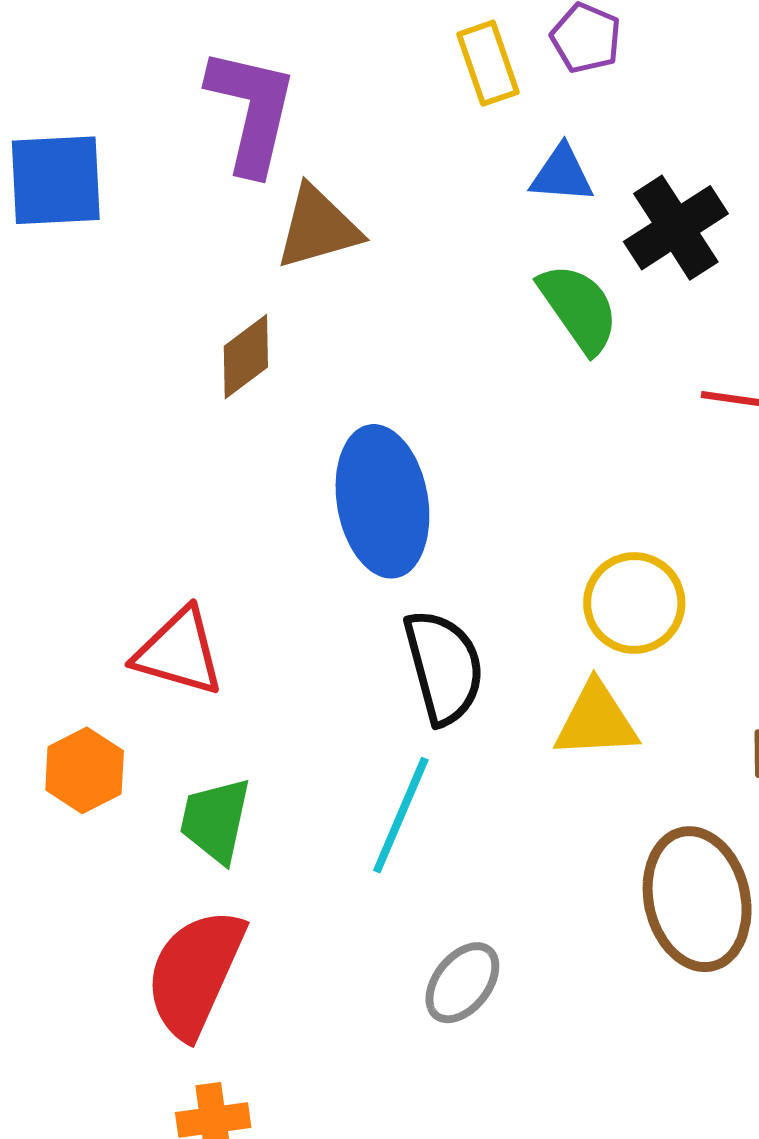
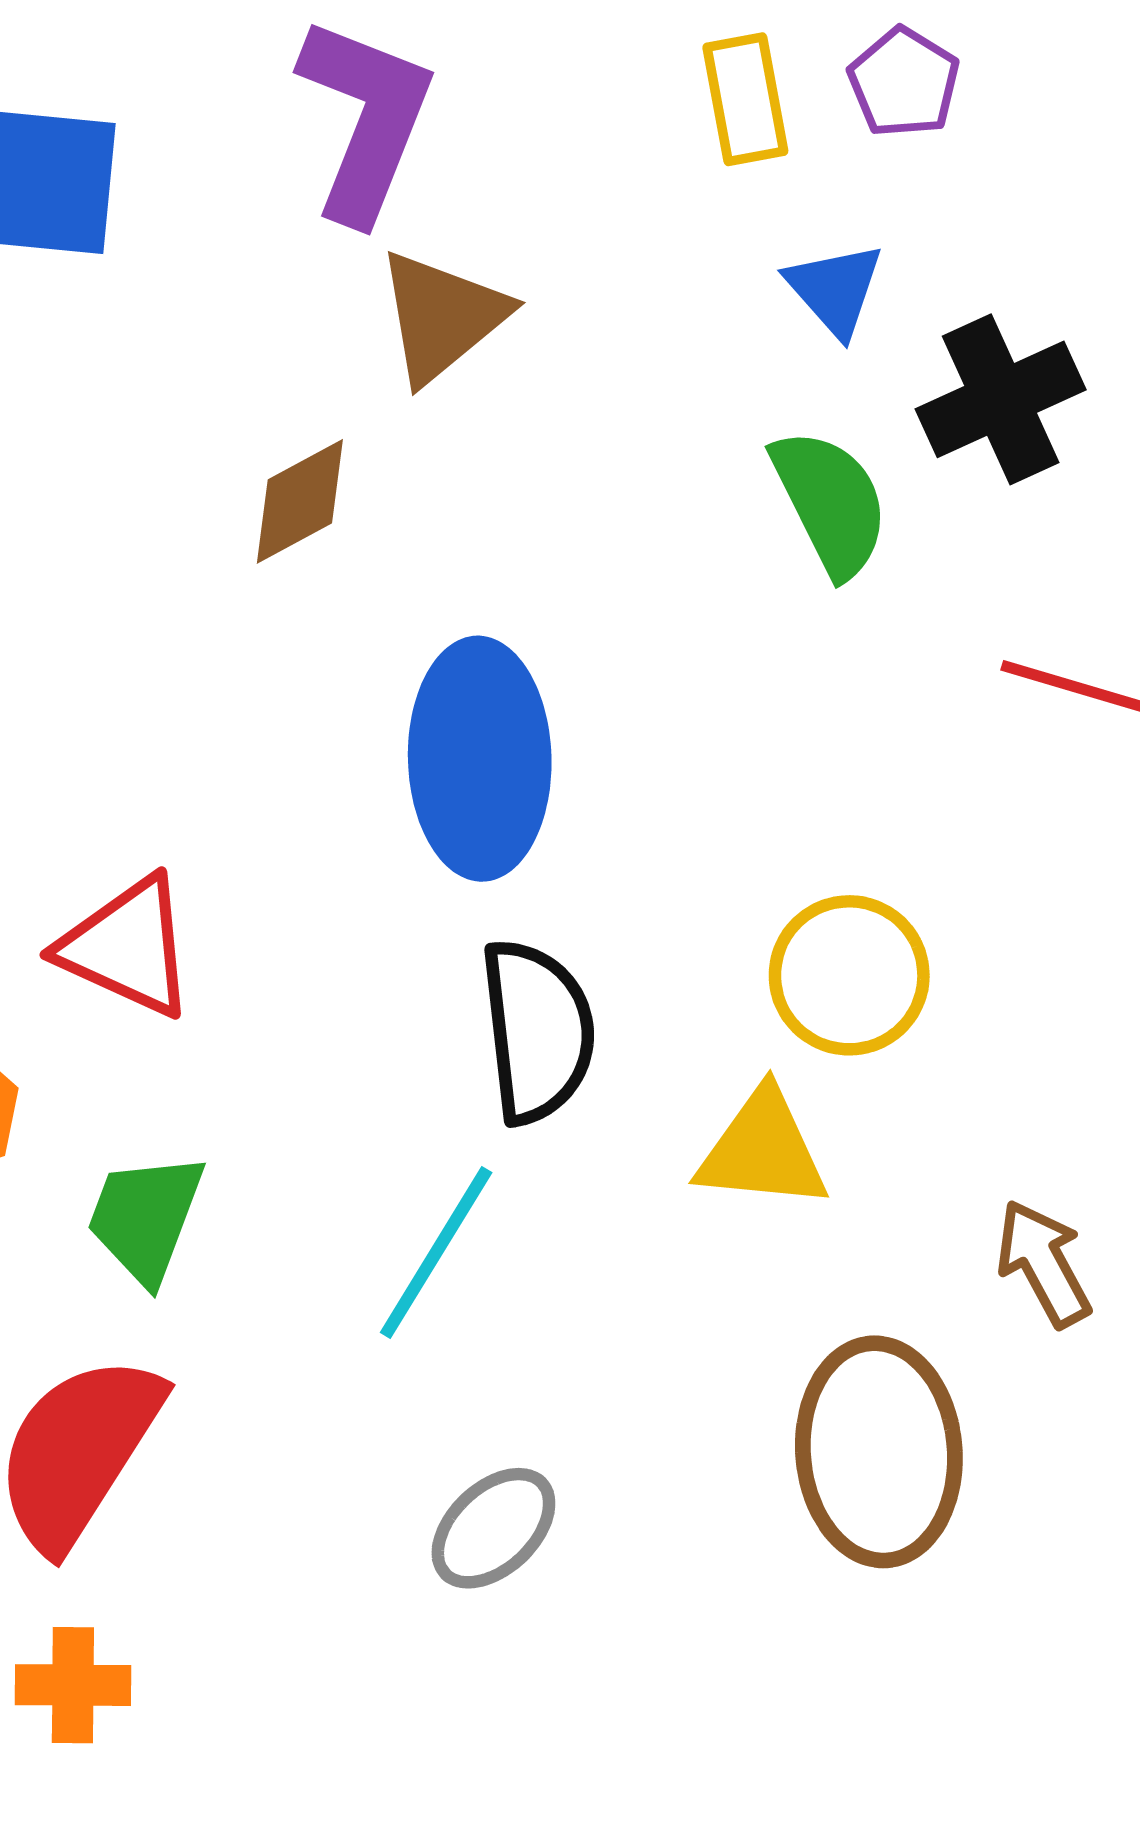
blue triangle: (562, 174) -> (835, 289), turned 36
brown triangle: (318, 228) -> (442, 317), turned -32

